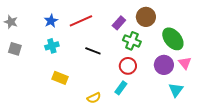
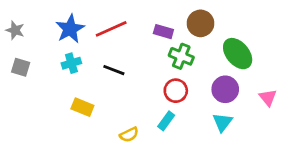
blue star: (51, 21) -> (70, 29), size x1.5
purple rectangle: (119, 23) -> (163, 32), turned 64
black line: (93, 51) -> (114, 70), moved
pink triangle: (185, 63) -> (268, 98), moved
cyan triangle: (176, 90) -> (222, 122), moved

